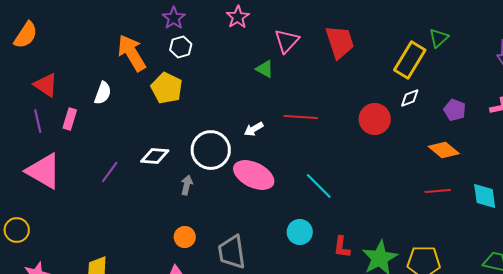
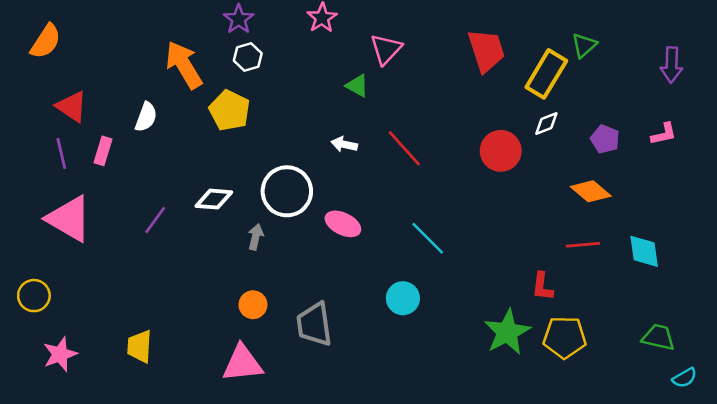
red trapezoid: (340, 42) -> (486, 50), moved
red line: (301, 117) -> (404, 148), turned 44
white arrow: (254, 129) -> (344, 144), moved, turned 42
pink ellipse: (254, 175) -> (343, 224), size x0.7
red L-shape: (342, 247) -> (542, 286), moved

